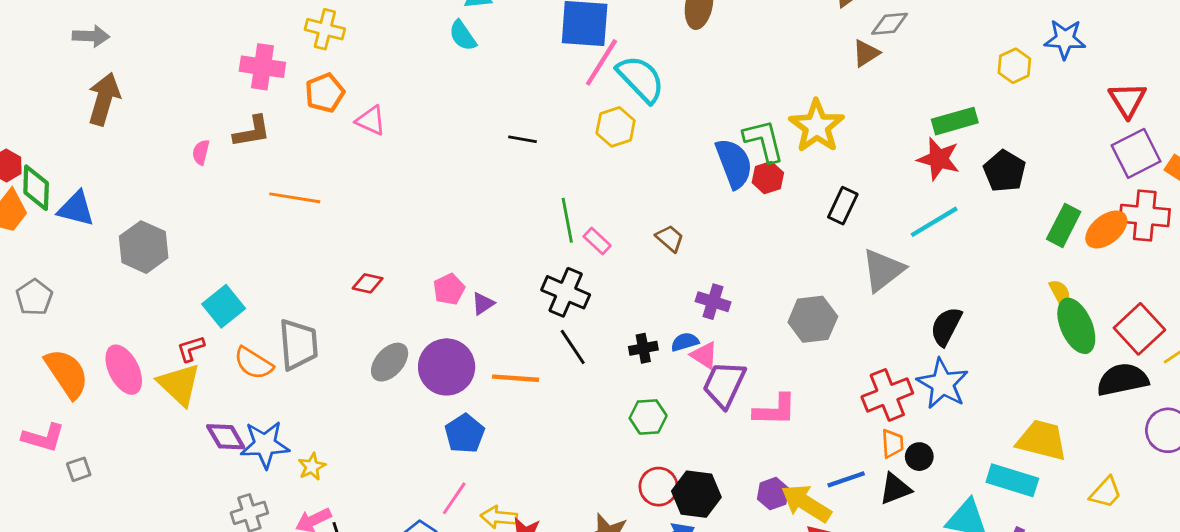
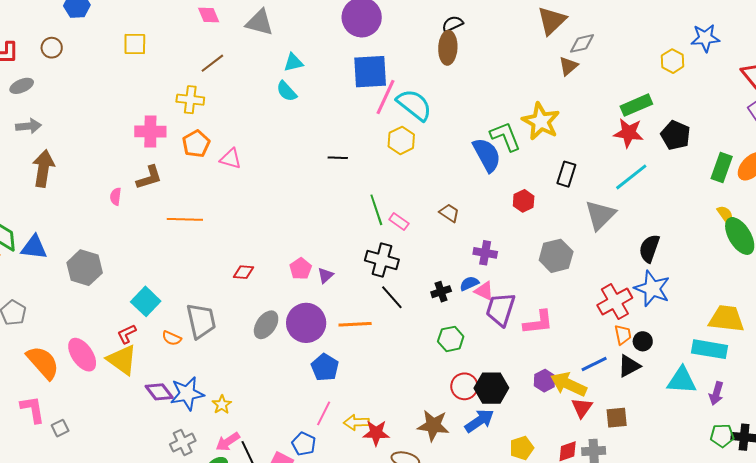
red hexagon: (768, 178) -> (524, 201), moved
orange semicircle: (253, 363) -> (172, 338), size x0.7
pink L-shape: (43, 438) -> (33, 409), turned -108

